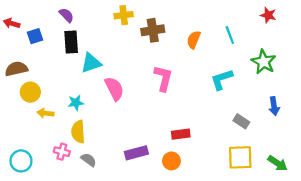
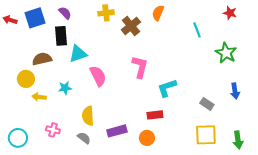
purple semicircle: (66, 15) -> (65, 13), moved
brown cross: (153, 30) -> (131, 26), turned -30
blue square: (35, 36) -> (35, 18), moved, size x1.5
orange semicircle: (194, 40) -> (158, 13), moved
brown semicircle: (16, 69) -> (42, 59), moved
cyan L-shape: (222, 79) -> (167, 88), moved
yellow semicircle: (78, 132) -> (88, 116), moved
gray semicircle: (89, 160) -> (84, 138), moved
green arrow: (278, 163) -> (238, 140), turned 48

